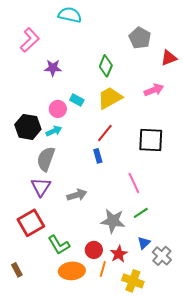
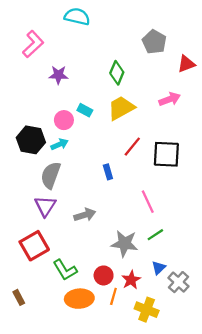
red line: (105, 133) -> (132, 147), moved

